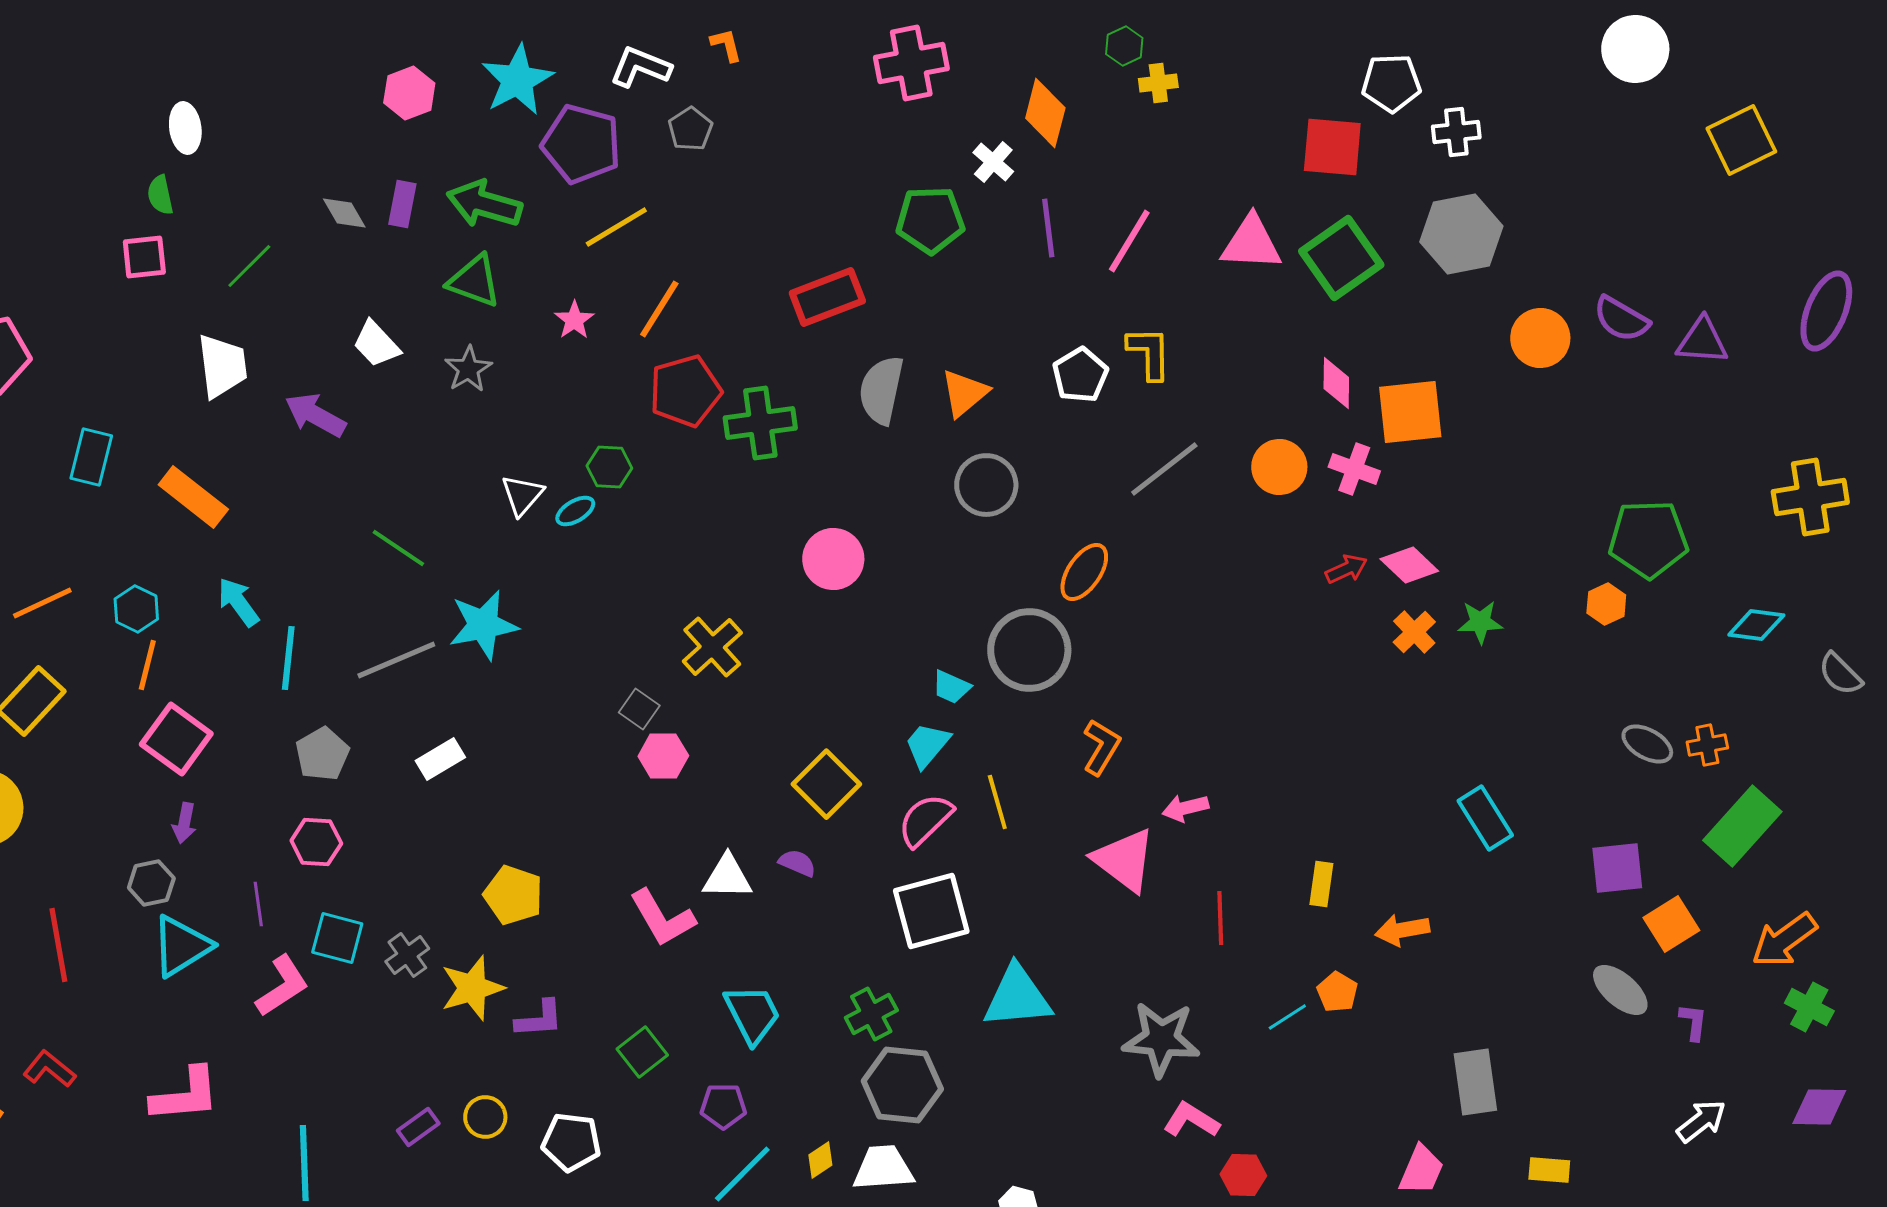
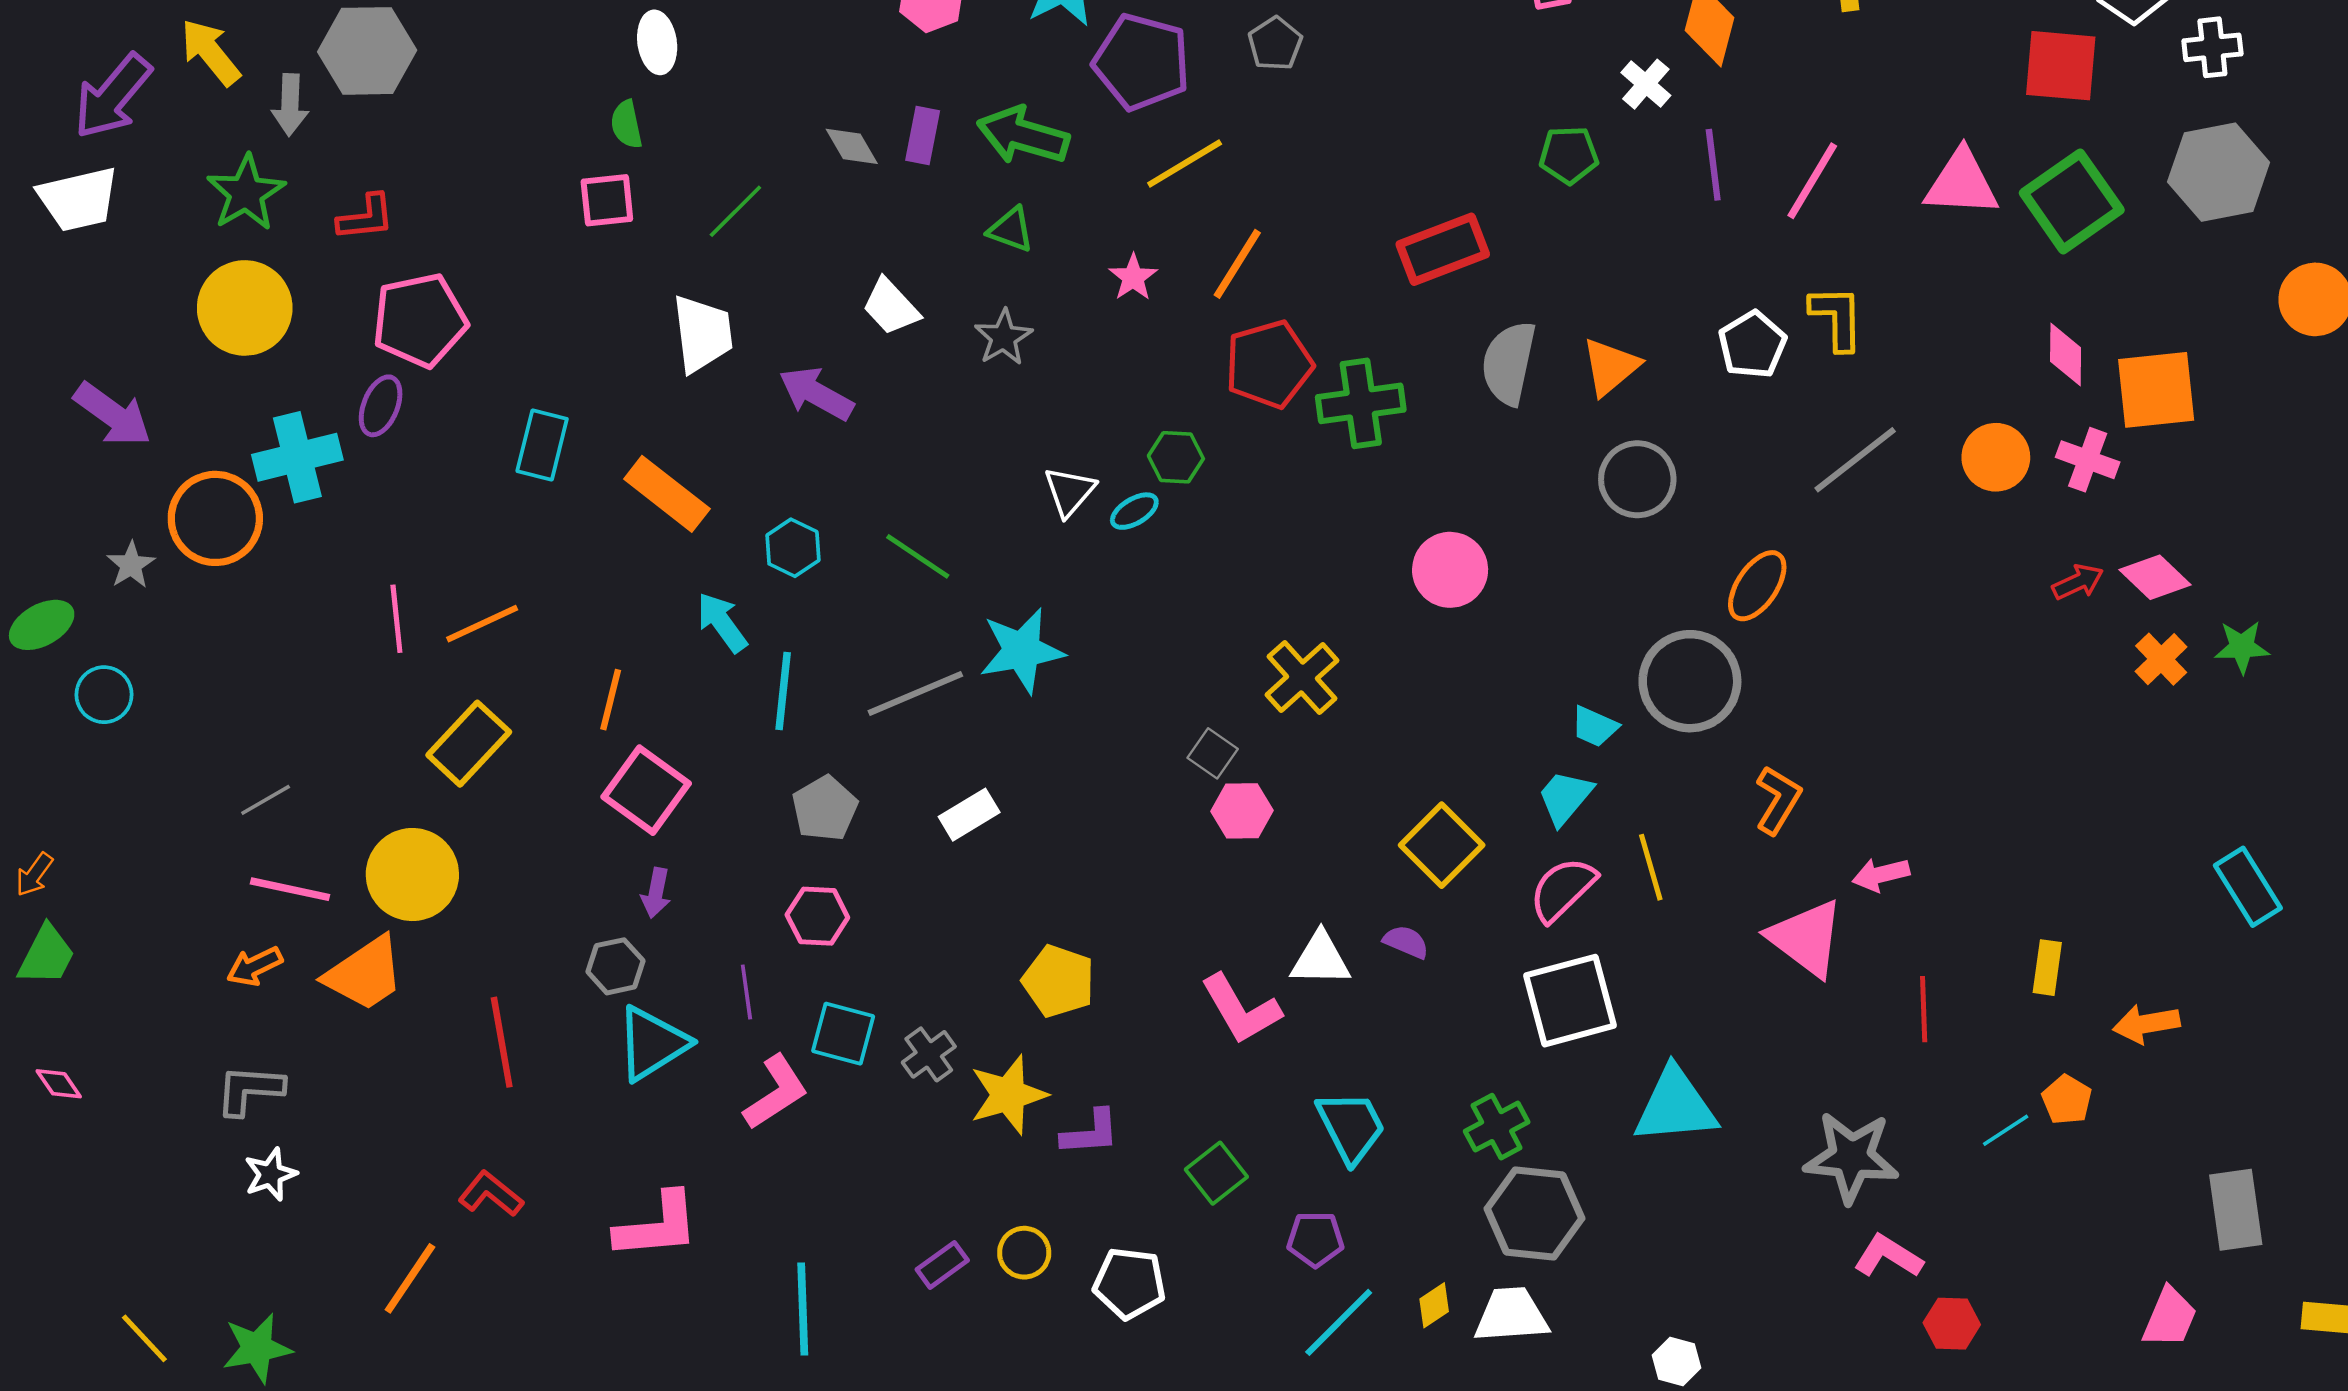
green pentagon: (930, 220) -> (1569, 155), size x0.7
green triangle: (474, 281) -> (1011, 230), size x0.7
cyan hexagon: (136, 609) -> (793, 548), moved

